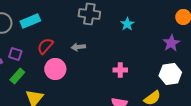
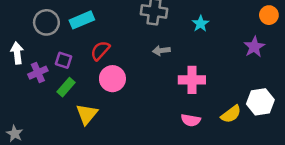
gray arrow: (78, 47) -> (161, 51), moved
pink cross: (120, 70) -> (192, 80), size x1.5
white hexagon: (170, 74) -> (260, 102), moved

